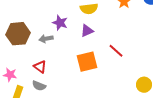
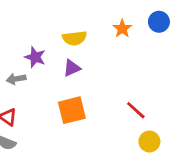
red line: (116, 51) -> (136, 110), moved

